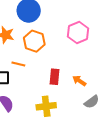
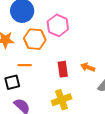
pink hexagon: (78, 33) -> (58, 25), moved

